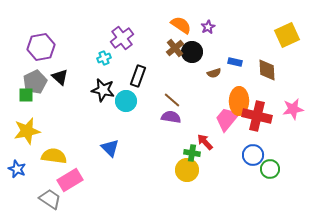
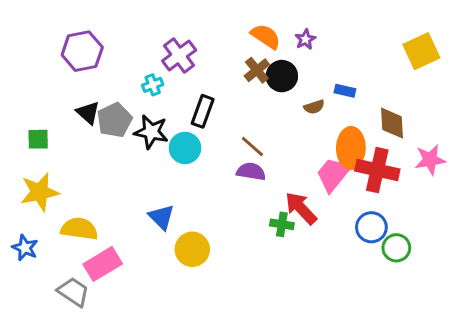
purple hexagon: (41, 47) -> (82, 51), moved
brown diamond: (267, 70) -> (392, 123), moved
gray pentagon: (35, 82) -> (114, 120), moved
red arrow: (205, 142) -> (301, 208), size x1.4
yellow circle: (187, 170) -> (192, 249), moved

